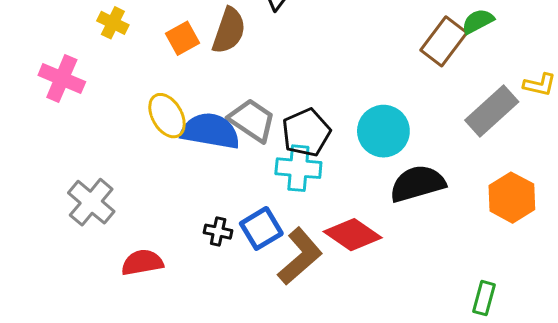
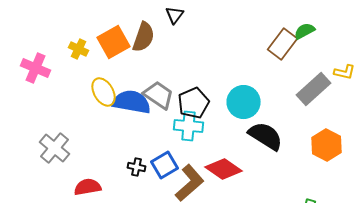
yellow cross: (113, 23) -> (79, 49), moved
orange square: (182, 38) -> (114, 42), size x1.5
black semicircle: (417, 184) -> (266, 136), turned 48

